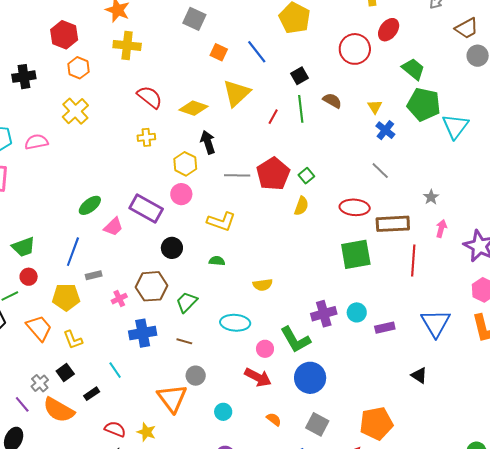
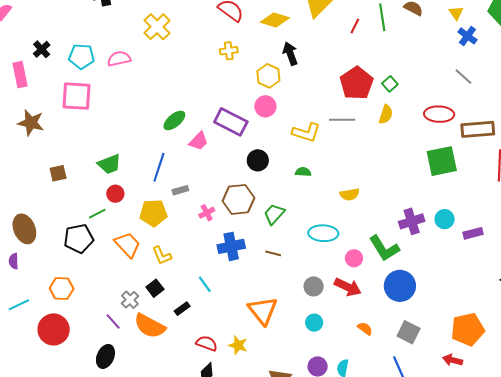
gray line: (237, 175) -> (342, 120), moved
gray circle: (196, 376) -> (314, 286), moved

